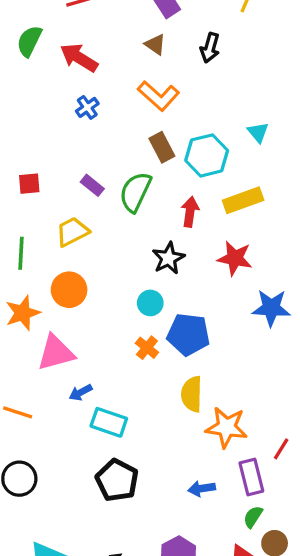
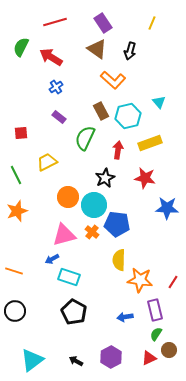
brown triangle: (155, 44) -> (97, 49), size x1.5
orange L-shape: (159, 96) -> (113, 80), moved
purple rectangle: (92, 185) -> (59, 117), moved
green line: (21, 253) -> (16, 175), turned -30
orange circle: (69, 290) -> (68, 197), moved
cyan circle: (150, 303) -> (94, 205), size x1.6
pink triangle: (56, 353) -> (64, 235), moved
red line: (281, 449) -> (173, 282), moved

